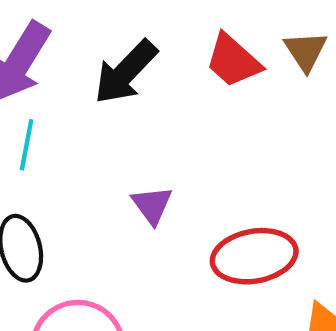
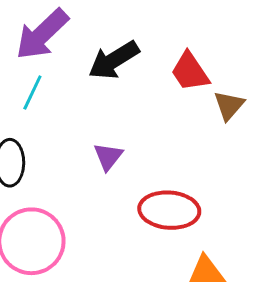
brown triangle: (306, 51) -> (229, 105), moved

